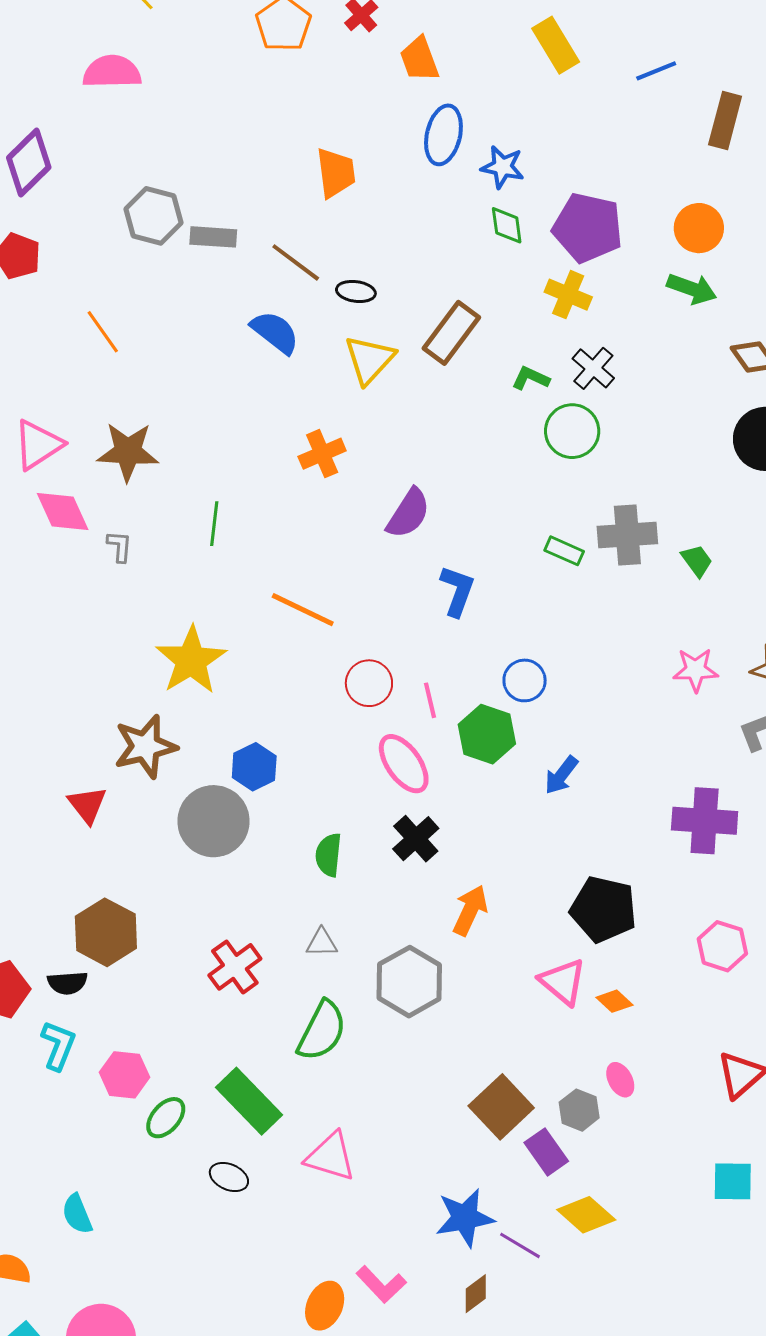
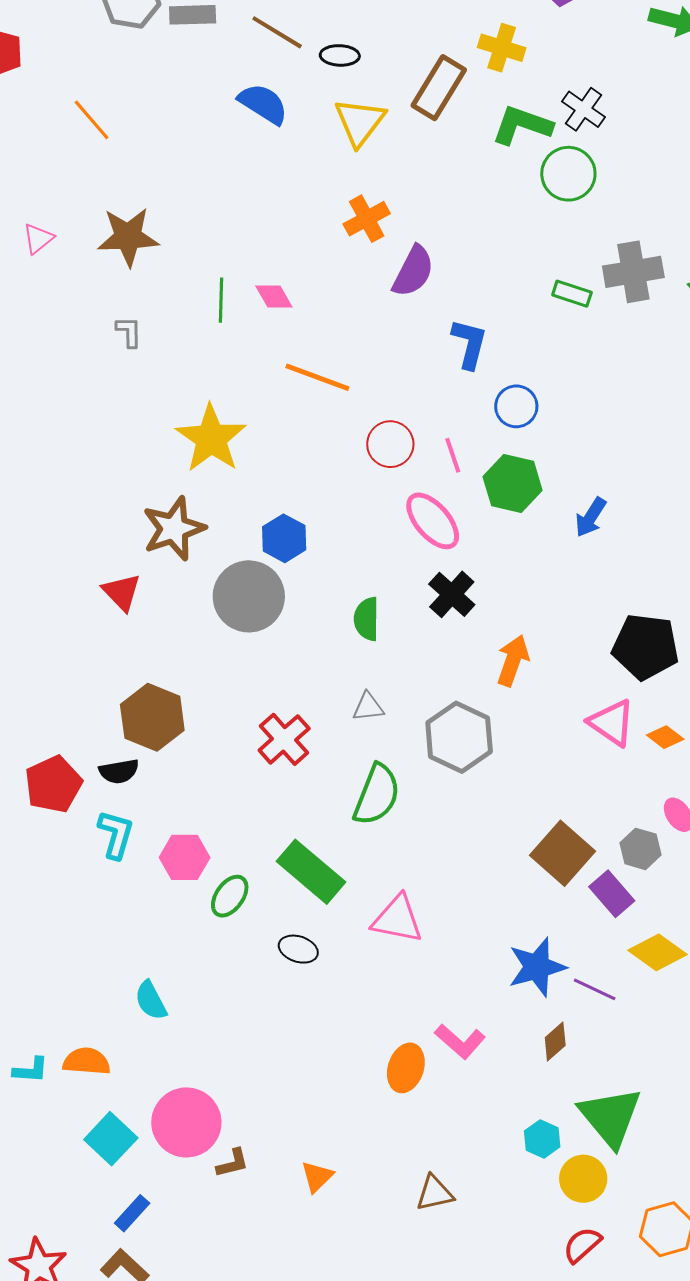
yellow cross: (568, 295) -> (502, 48), moved
green L-shape: (531, 378) -> (522, 125), size x1.6
pink triangle: (38, 445) -> (38, 238), size x0.6
orange cross: (322, 454) -> (367, 219), moved
pink diamond: (63, 512) -> (274, 297), moved, size x0.7
blue circle: (525, 680) -> (516, 406), moved

